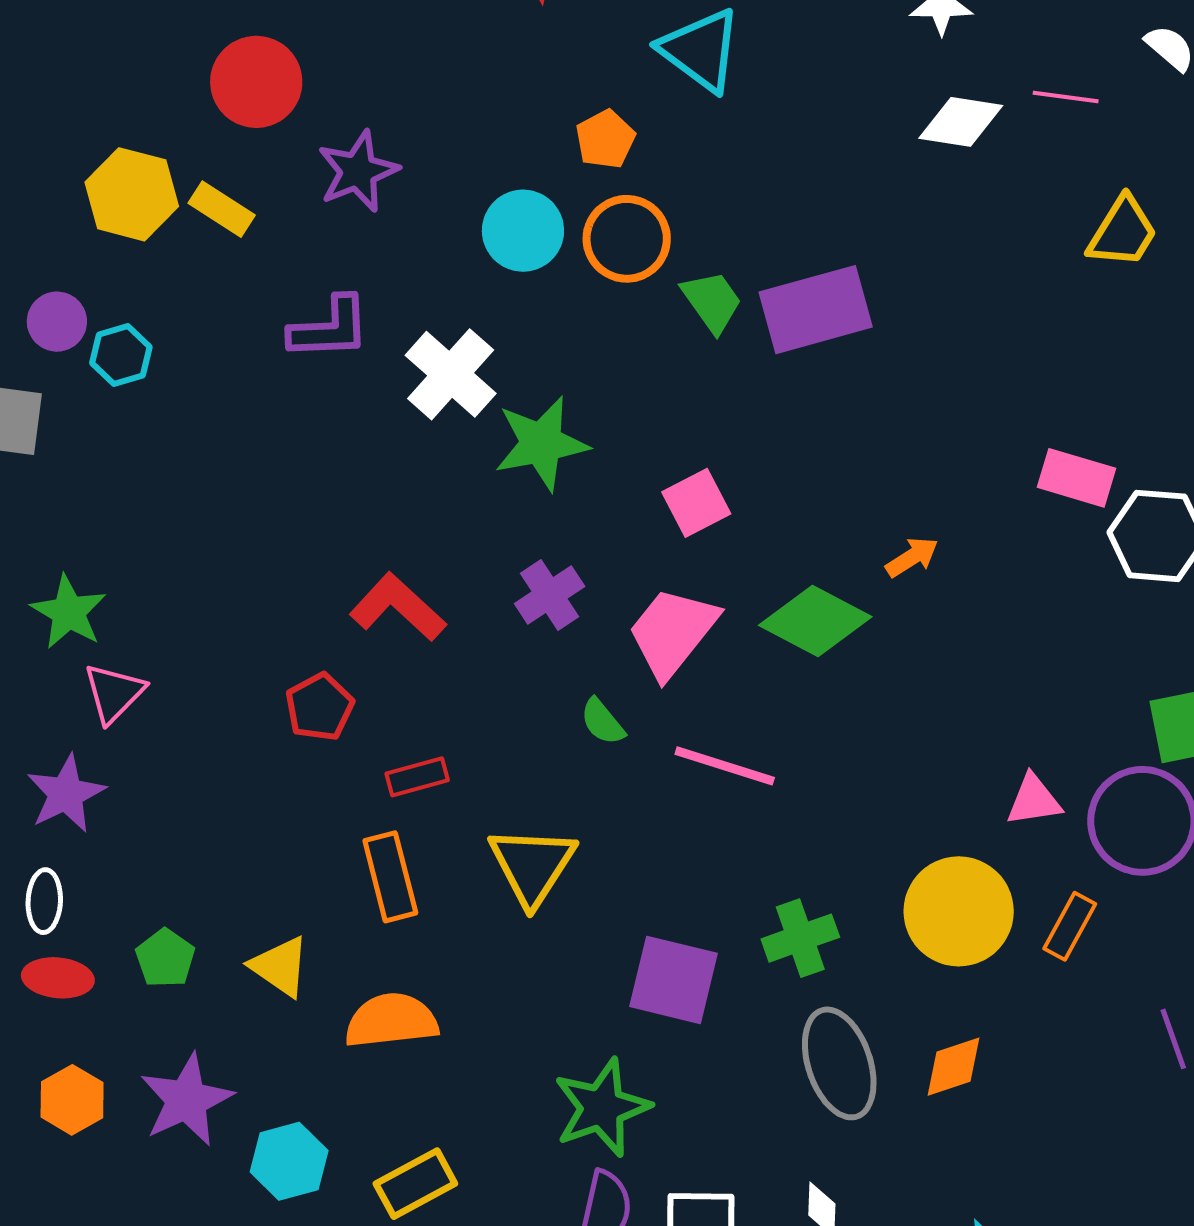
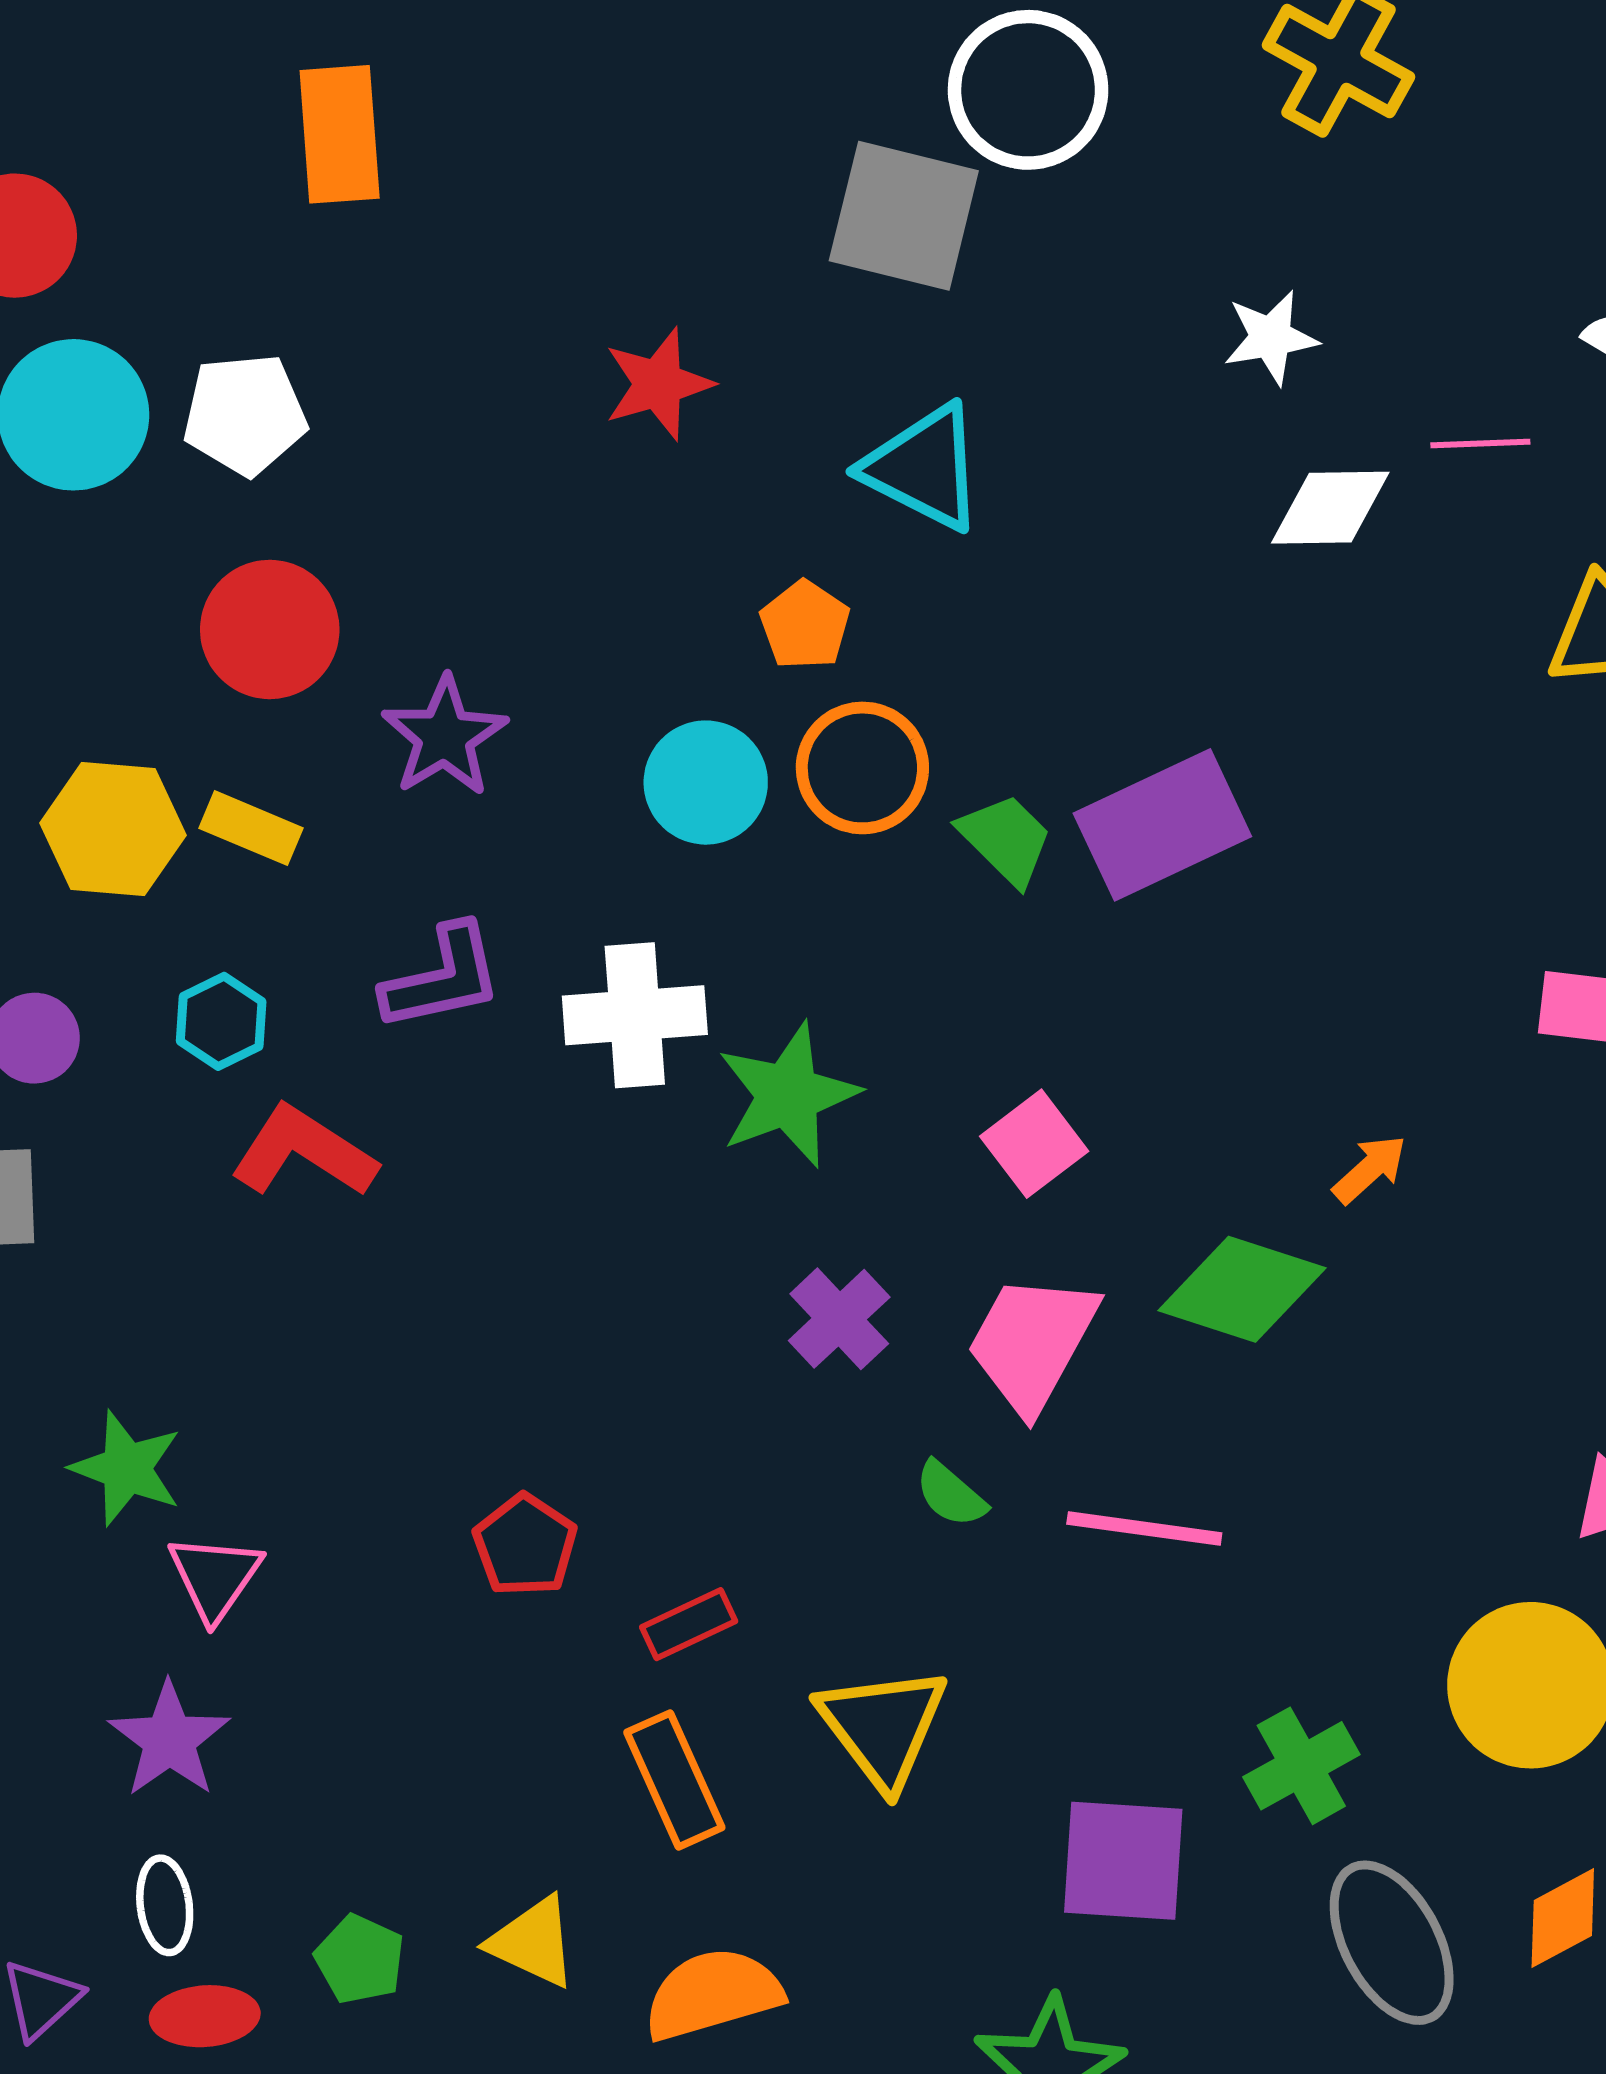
cyan hexagon: (121, 355) -> (221, 1021), moved
white cross: (451, 374) -> (635, 1015), turned -36
red L-shape: (398, 607) -> (304, 1152), moved

